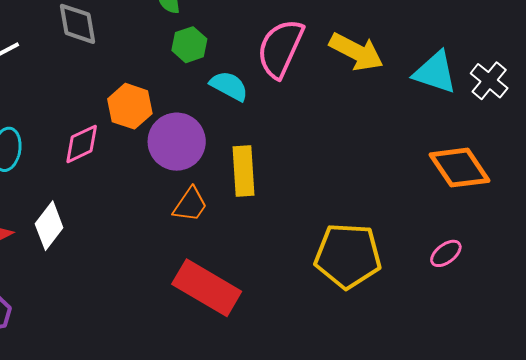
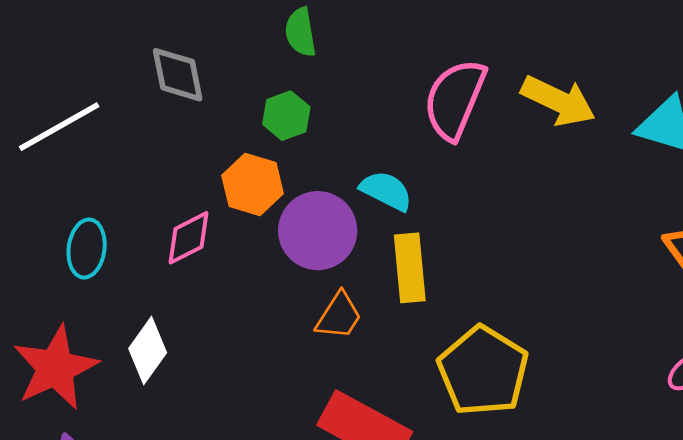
green hexagon: (189, 45) -> (286, 116), moved
cyan semicircle: (229, 86) -> (386, 191), moved
yellow pentagon: (348, 256) -> (483, 371), moved, turned 30

